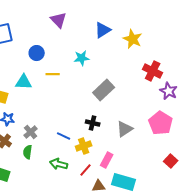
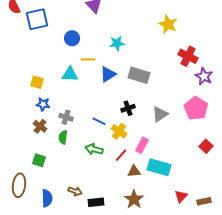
blue triangle: (103, 30) -> (108, 74), moved
cyan triangle: (24, 82) -> (70, 74), moved
gray rectangle: (104, 90) -> (139, 75), turned 60
black cross: (93, 123) -> (128, 108), turned -32
gray cross: (31, 132) -> (66, 117), turned -32
yellow cross: (84, 146) -> (119, 131), turned -35

